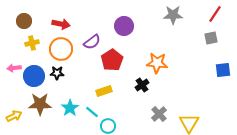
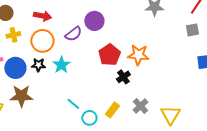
purple circle: (124, 26) -> (94, 21), moved
red pentagon: (112, 60) -> (109, 55), moved
yellow rectangle: (104, 91) -> (112, 110), moved, turned -35
cyan star: (70, 108) -> (61, 65), moved

